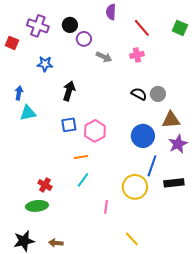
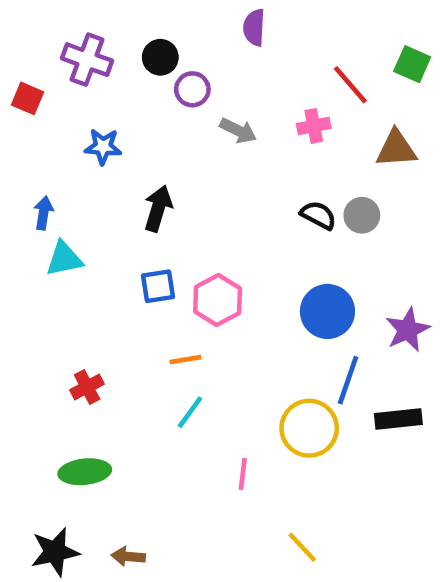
red line: (142, 28) -> (350, 85), moved
brown triangle: (171, 120) -> (396, 149), moved
red cross: (45, 185) -> (87, 387), moved, turned 32

